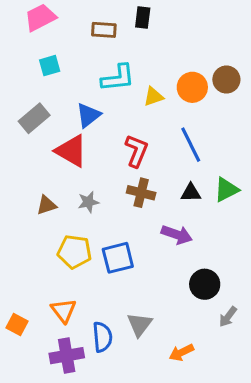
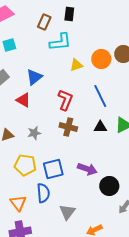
brown rectangle: (104, 30) -> (44, 22), turned -70
cyan L-shape: (118, 78) -> (60, 42), moved
red triangle: (71, 151) -> (23, 100), size x0.7
purple arrow: (177, 235) -> (87, 169), moved
blue semicircle: (102, 337) -> (43, 193), moved

